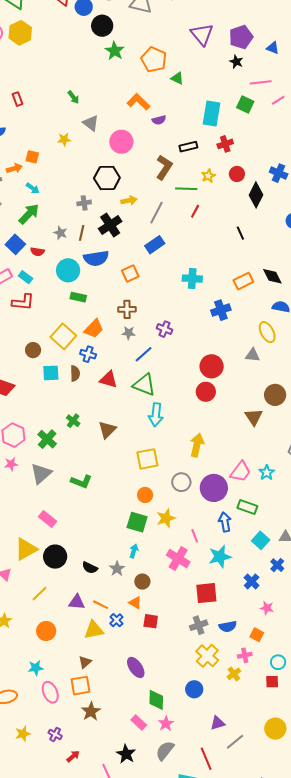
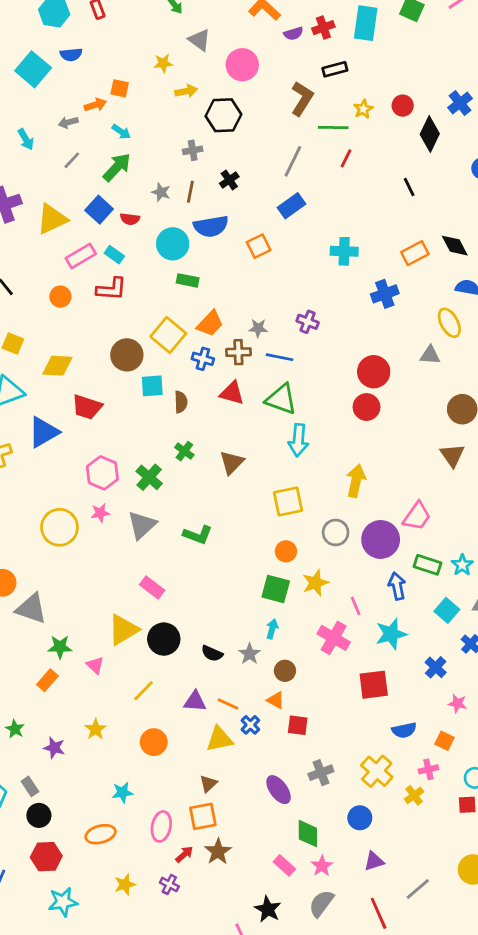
red cross: (225, 144) -> (323, 28), moved
blue cross: (279, 173) -> (460, 103), turned 30
yellow arrow: (129, 200) -> (186, 91), moved
black cross: (110, 225) -> (229, 180), size x0.6
brown cross: (127, 309) -> (238, 352), moved
brown circle: (33, 350) -> (127, 355), size x1.5
blue line: (144, 354) -> (280, 357), turned 54
brown semicircle: (75, 373) -> (181, 402), moved
brown triangle: (254, 417) -> (452, 455), moved
cyan star: (267, 473) -> (462, 565), moved
gray cross: (199, 625) -> (321, 773), moved
cyan star: (36, 668) -> (122, 792), moved
pink ellipse: (50, 692) -> (161, 826), turned 35
purple triangle: (218, 723) -> (374, 861), moved
red arrow: (73, 756) -> (184, 854), moved

